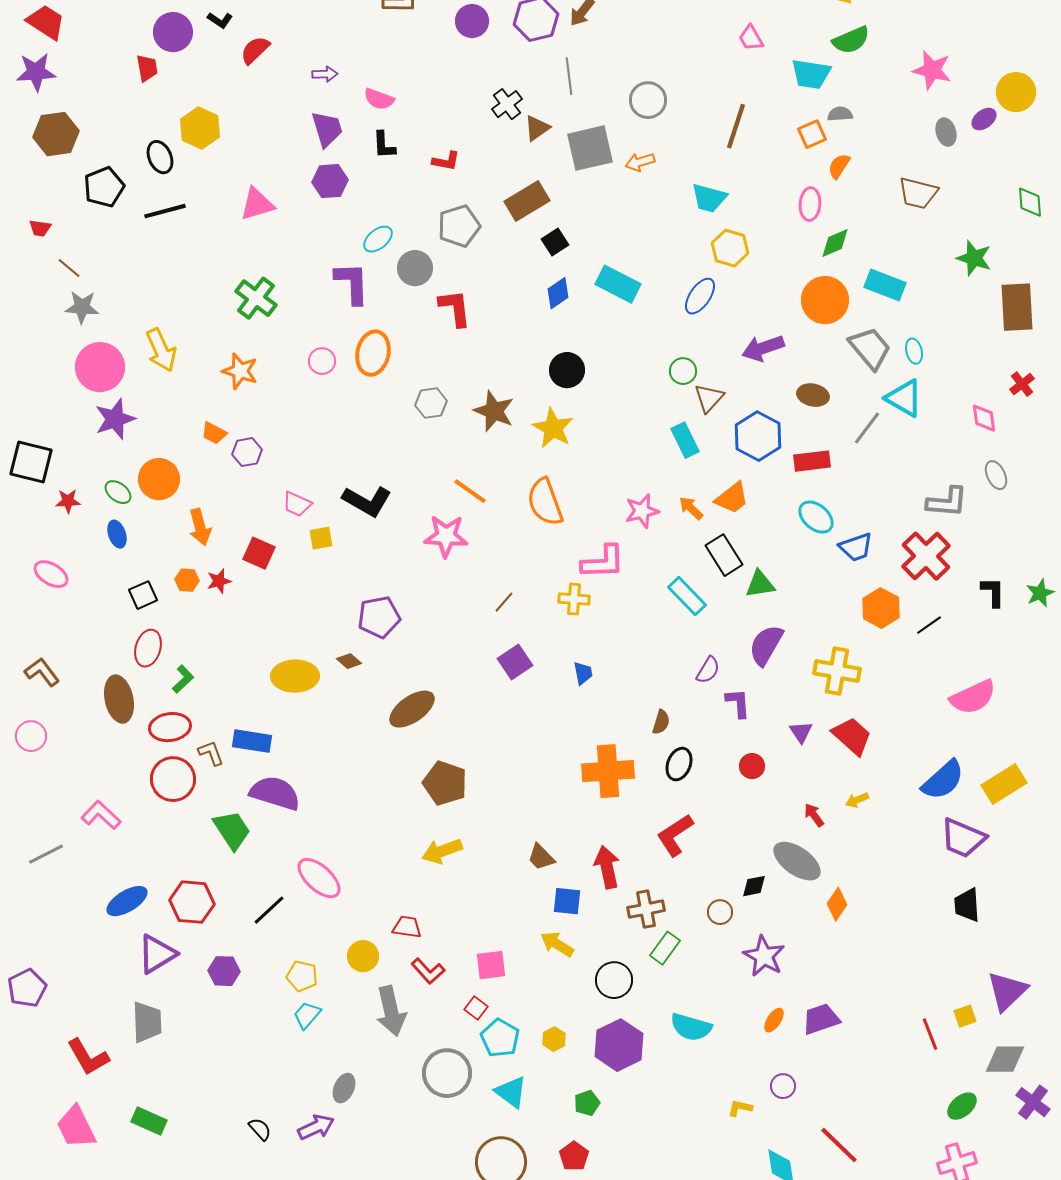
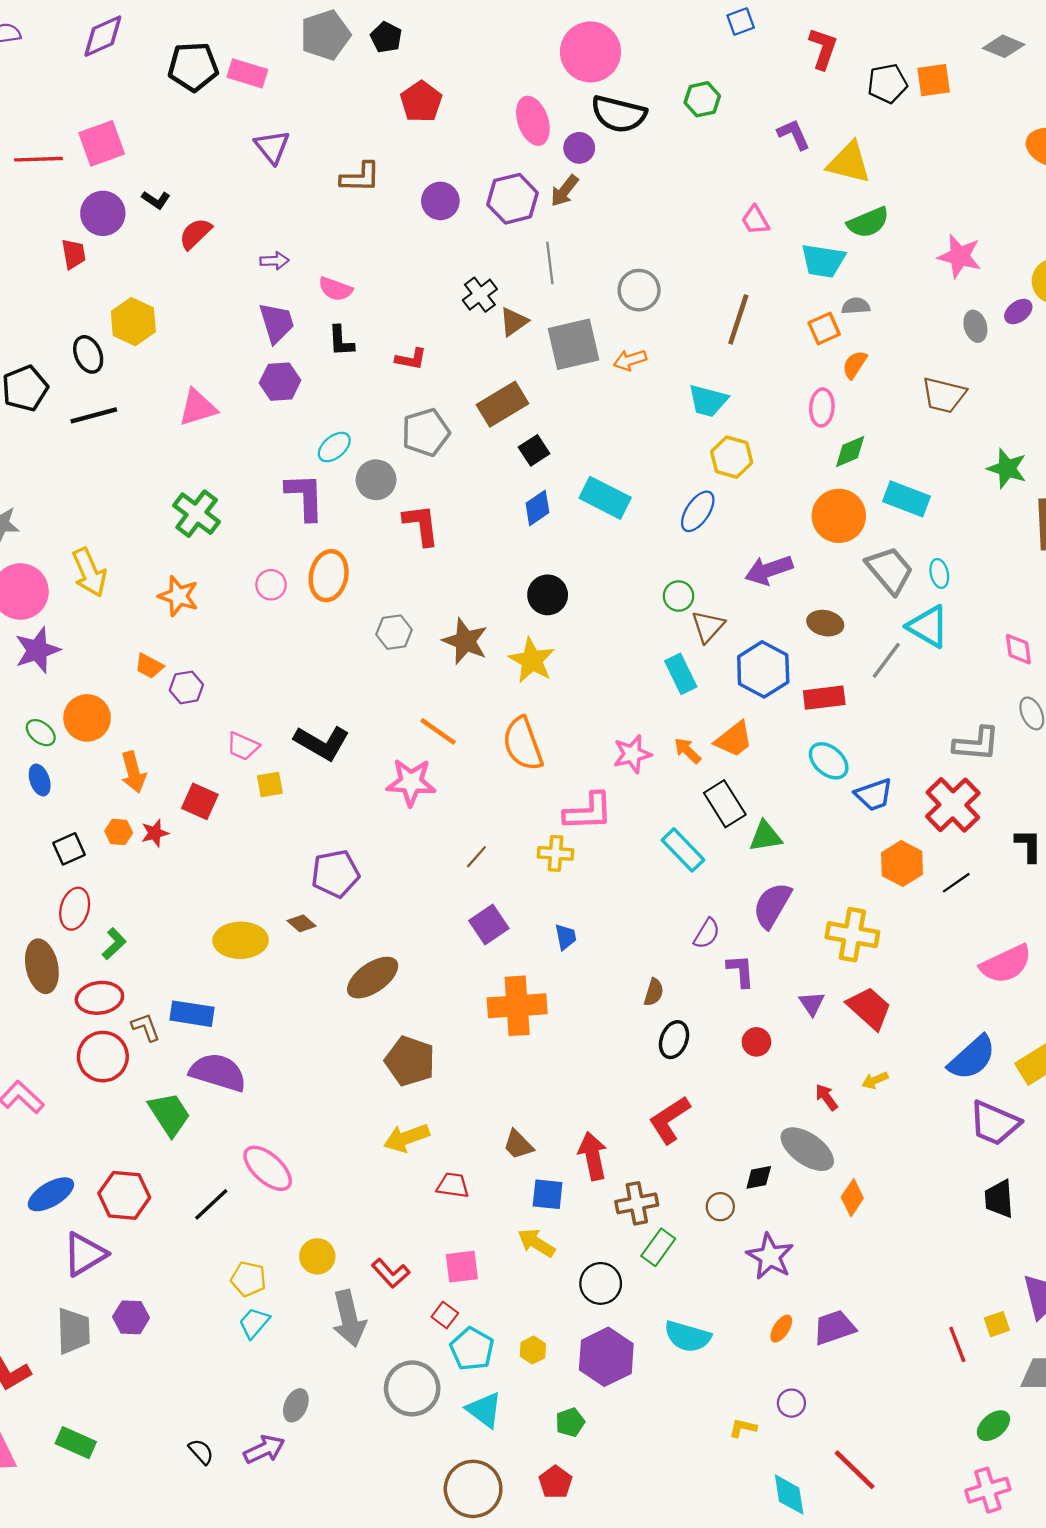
orange cross: (608, 771) -> (517, 1006), moved
red trapezoid: (407, 927) -> (453, 1185), moved
purple hexagon: (224, 971) -> (131, 1317), moved

